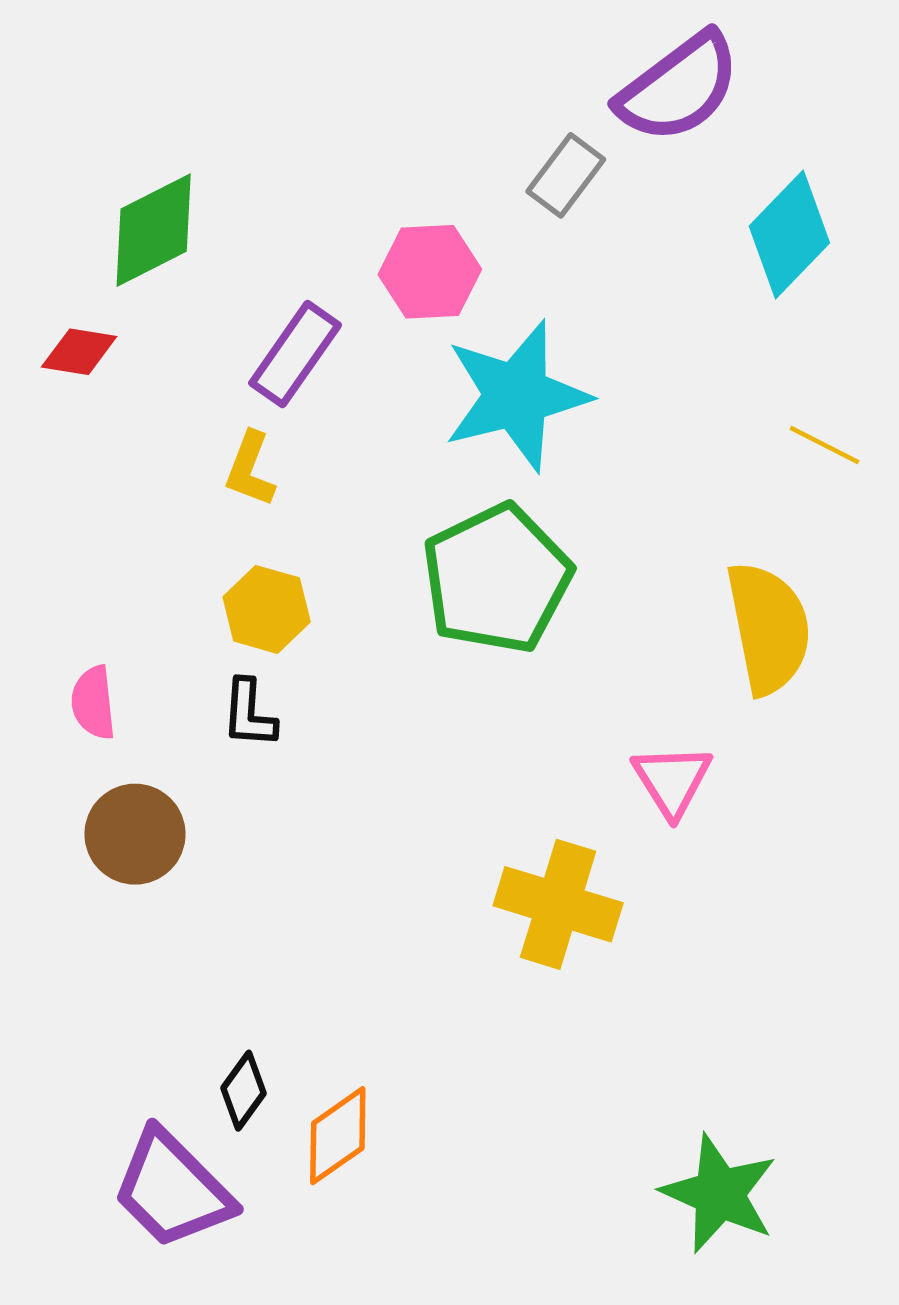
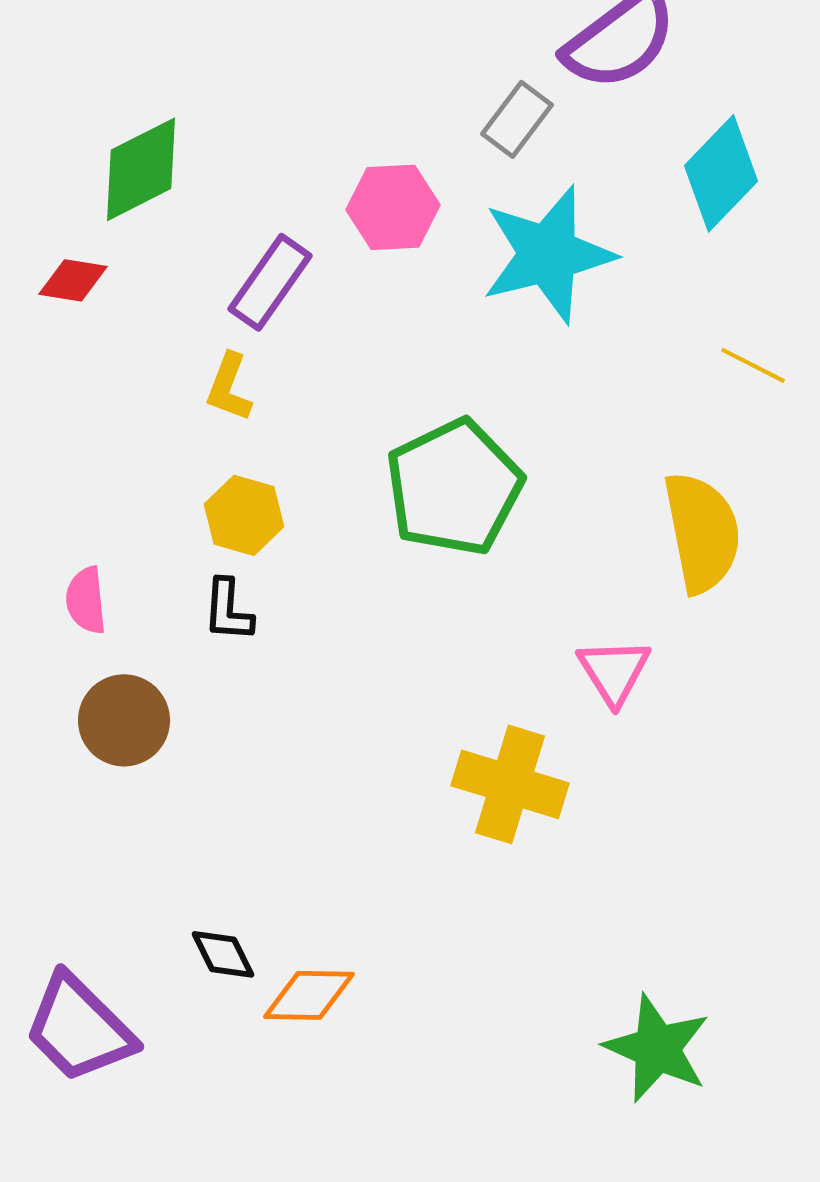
cyan star: (516, 396) -> (548, 254), moved
black diamond: (244, 1091) -> (223, 954), turned -62
orange diamond: (338, 1136) -> (309, 995), turned 36
purple trapezoid: (172, 1189) -> (79, 1028), moved

